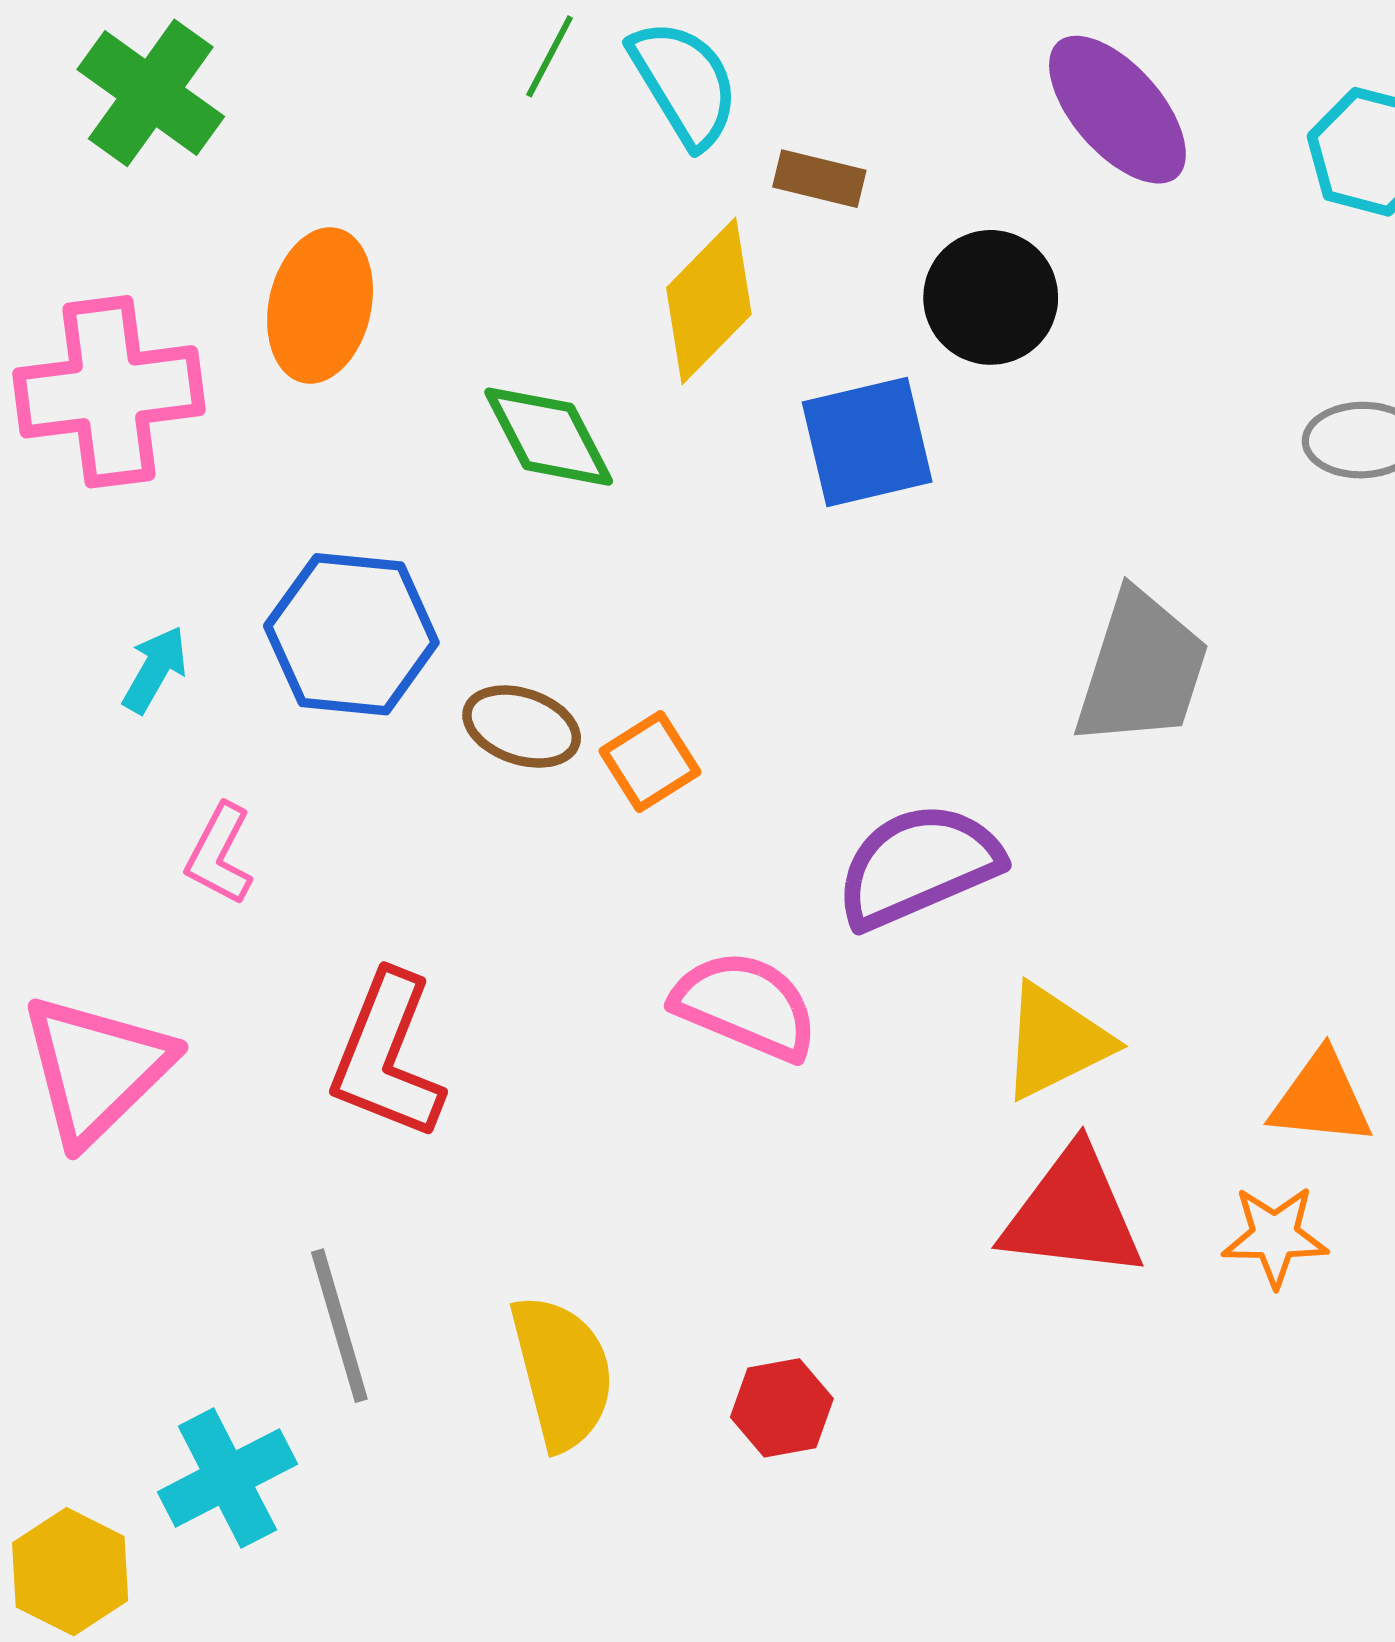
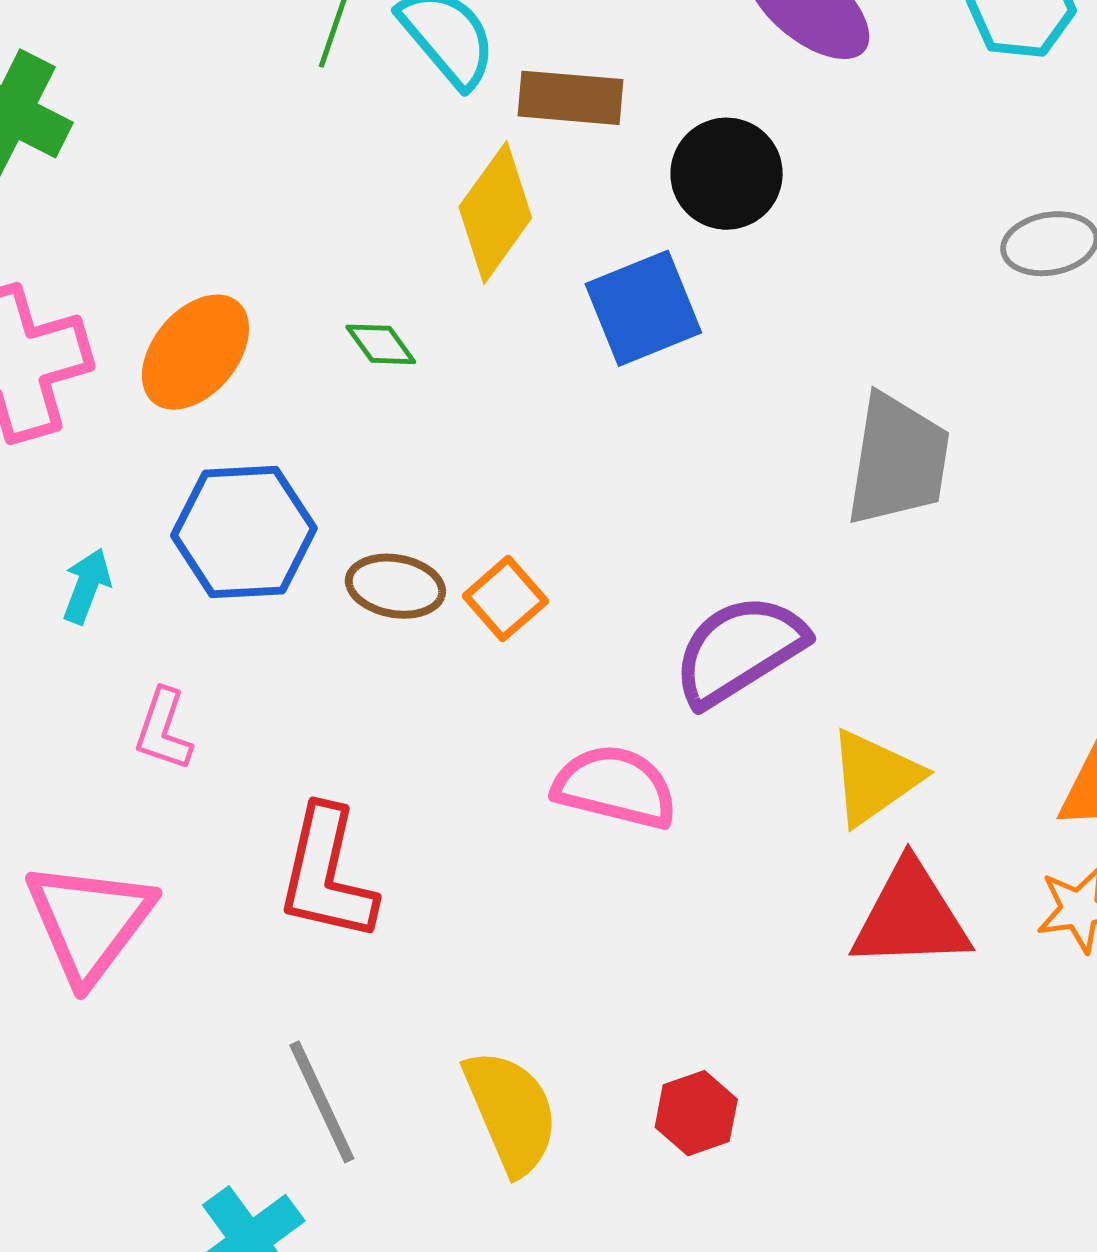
brown rectangle: (819, 179) -> (571, 98), size x1.4
orange ellipse: (320, 305) -> (195, 352), moved, turned 36
green diamond: (549, 437) -> (381, 344), size x0.6

